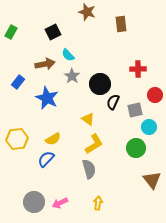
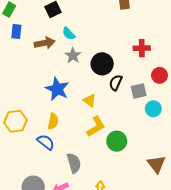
blue rectangle: (18, 82) -> (16, 31), moved, turned -32
blue star: (47, 98) -> (57, 89), moved
yellow semicircle: (53, 139) -> (53, 121), turned -49
green circle: (136, 148) -> (117, 141), moved
blue semicircle: (46, 159) -> (46, 142), turned 84
gray semicircle: (89, 169) -> (74, 163), moved

